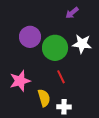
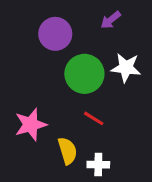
purple circle: (30, 37) -> (55, 34), moved
red line: (61, 77) -> (94, 118), turned -32

